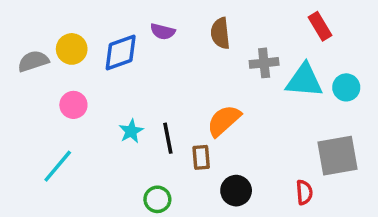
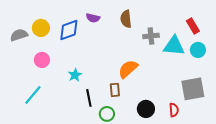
red rectangle: (320, 26) -> (193, 26), moved
black line: (168, 138) -> (89, 98), moved
black circle: (236, 191) -> (146, 109), moved
green circle: (157, 199) -> (107, 114), moved

